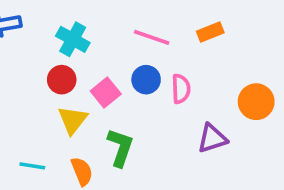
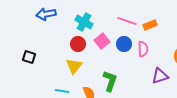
orange rectangle: (210, 32) -> (150, 25), moved
pink square: (106, 92) -> (102, 41), moved
yellow triangle: (73, 120) -> (74, 66), moved

